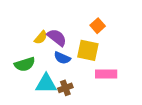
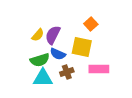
purple semicircle: (57, 37) -> (53, 35), turned -102
green semicircle: (25, 64) -> (40, 60), moved
brown cross: (65, 88) -> (67, 72), moved

